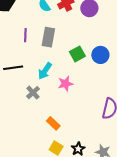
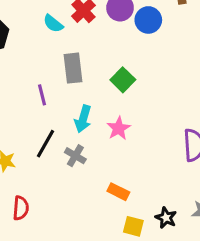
purple line: (25, 35) -> (42, 95), moved
blue circle: (100, 55) -> (148, 20), moved
black line: (13, 68) -> (45, 144), moved, turned -36

